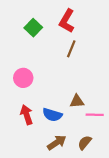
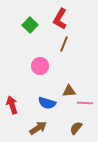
pink circle: (23, 78) -> (40, 66), moved
red arrow: (27, 115) -> (12, 105), moved
brown arrow: (57, 143) -> (38, 128), moved

